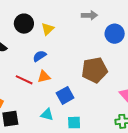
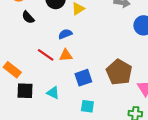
brown pentagon: (94, 70) -> (119, 72), moved, turned 30
cyan triangle: (47, 115) -> (53, 93), moved

